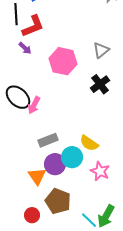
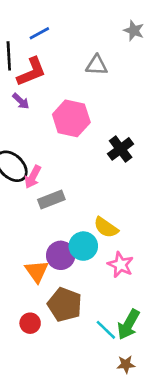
gray triangle: (101, 50) -> (97, 65), moved, turned 42
gray rectangle: (48, 140) -> (51, 199), moved

